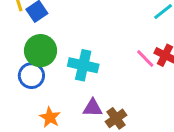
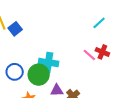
green circle: (40, 51) -> (39, 75), moved

